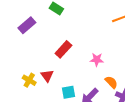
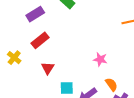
red rectangle: (63, 49) -> (40, 40), moved
yellow cross: (29, 80) -> (14, 58), moved

